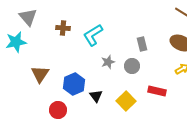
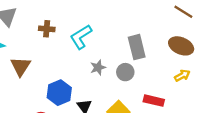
gray rectangle: (142, 44) -> (137, 47), size x1.5
brown triangle: (40, 74) -> (21, 66), moved

